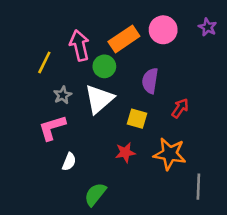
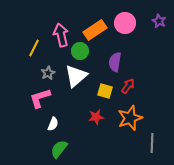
red arrow: (180, 108) -> (128, 86), moved
orange star: (170, 154) -> (130, 118), turned -30
green semicircle: (95, 194) -> (59, 149), moved

